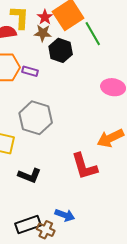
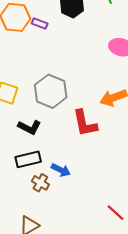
gray hexagon: (36, 118) -> (51, 91), moved
black rectangle: (28, 224) -> (28, 159), moved

